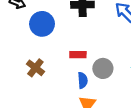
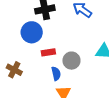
blue circle: (42, 24) -> (32, 32), moved

